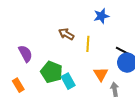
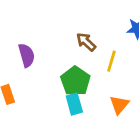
green pentagon: (52, 72) -> (75, 81), moved

